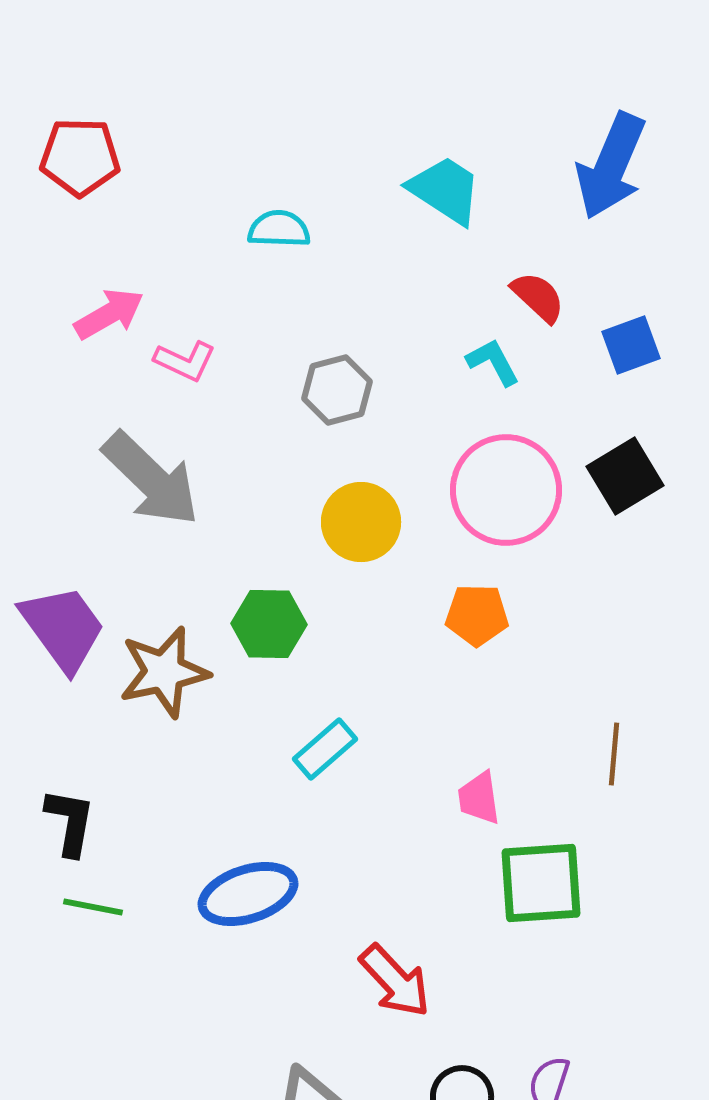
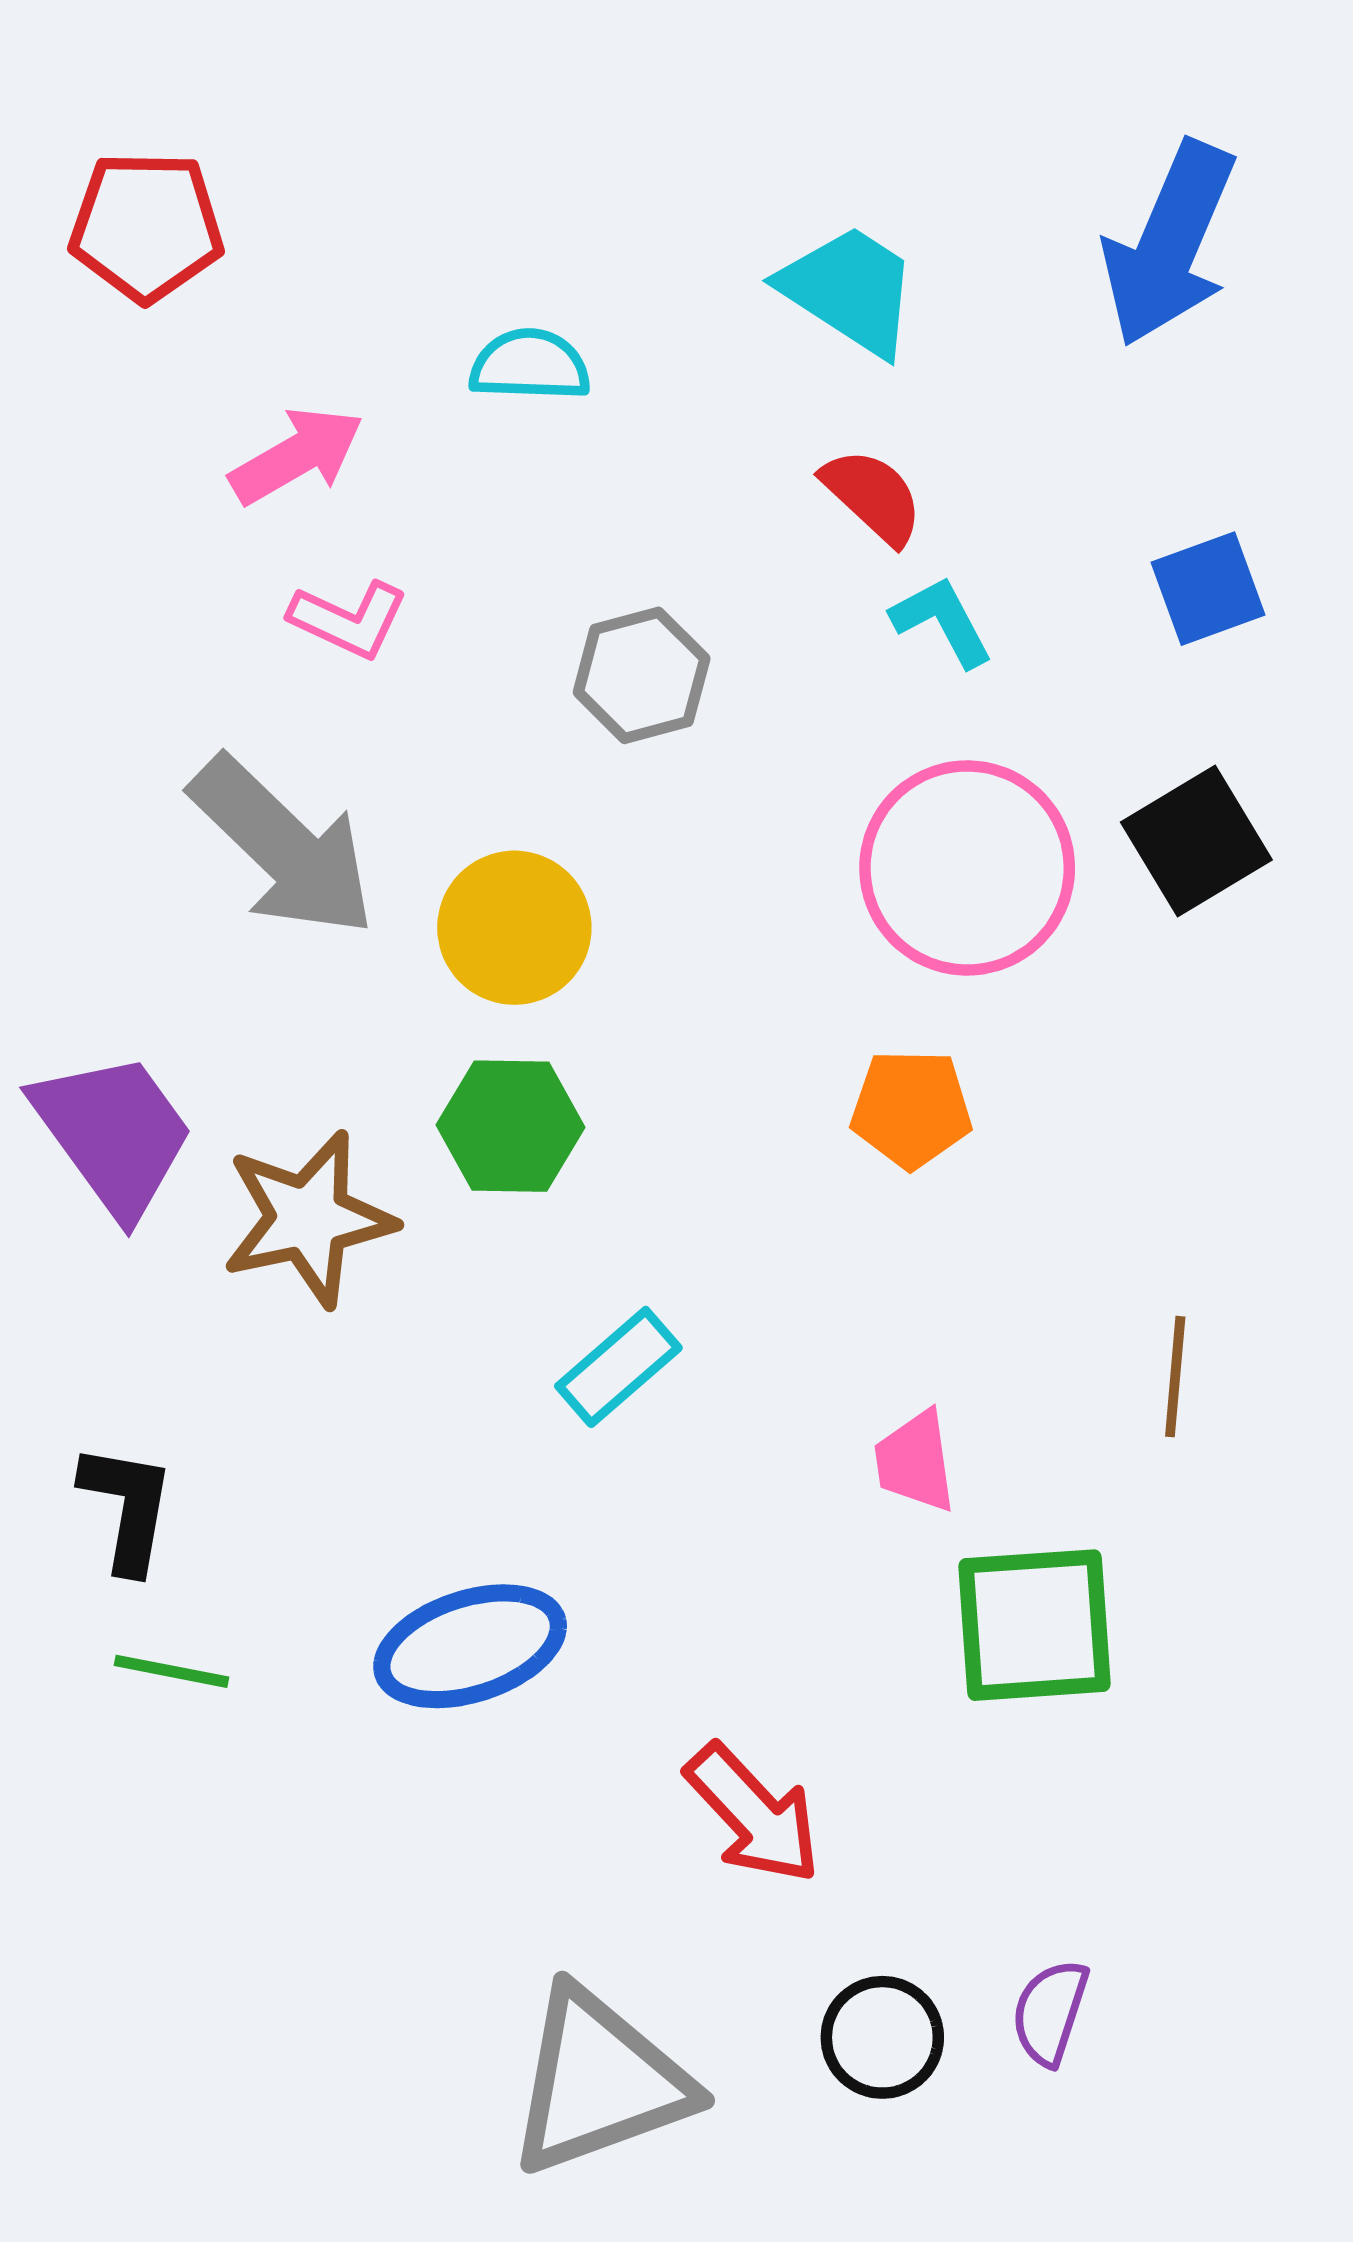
red semicircle: (538, 297) -> (873, 496), moved
pink arrow: (109, 314) -> (297, 456), moved
yellow circle: (361, 522) -> (514, 928), moved

